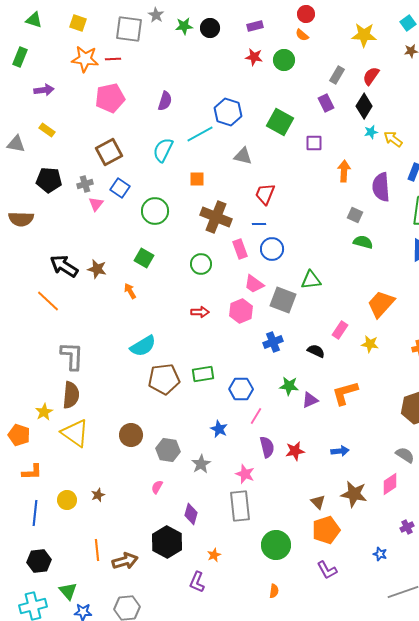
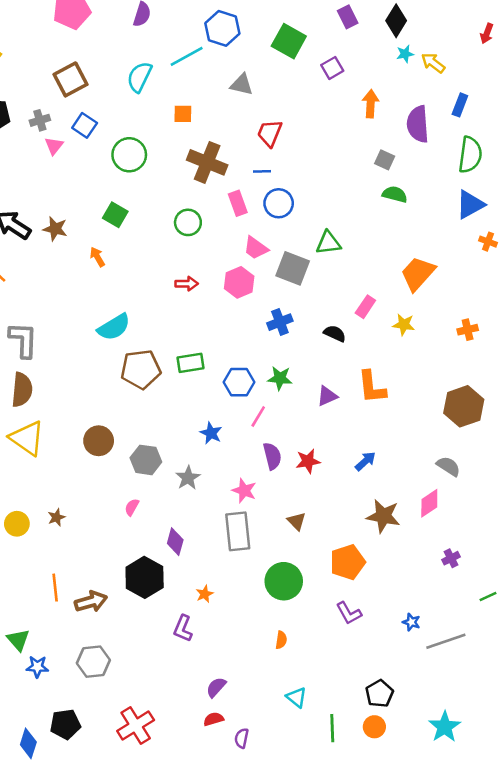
purple square: (314, 143) -> (332, 68), turned -30
green star: (289, 386) -> (280, 378), moved
orange L-shape: (345, 393) -> (372, 387), turned -80
blue arrow: (340, 451) -> (365, 461), turned -36
brown triangle: (318, 502) -> (296, 521), moved
blue star: (380, 554) -> (411, 622), moved

